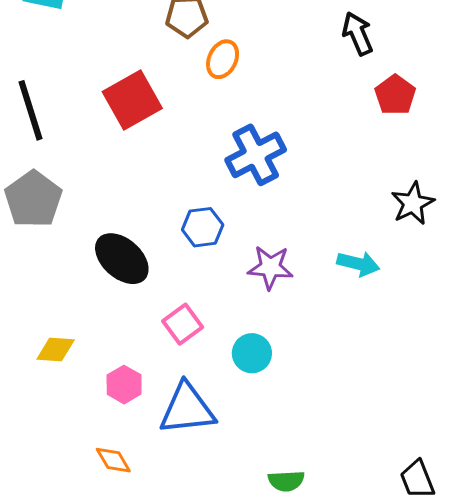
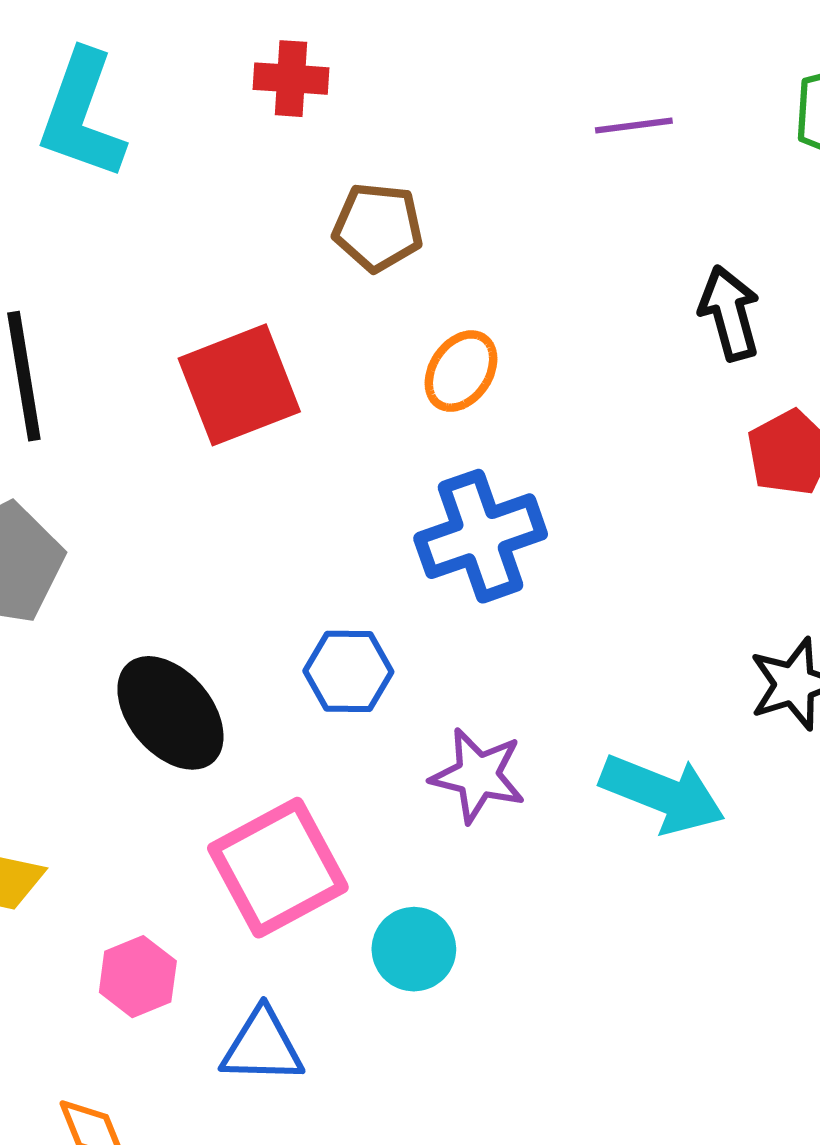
orange ellipse: (223, 59) -> (461, 371), moved
cyan arrow: (358, 264) -> (663, 794), size x1.4
pink square: (183, 324) -> (278, 868), size x1.6
blue triangle: (187, 409) -> (262, 1046), size x0.7

